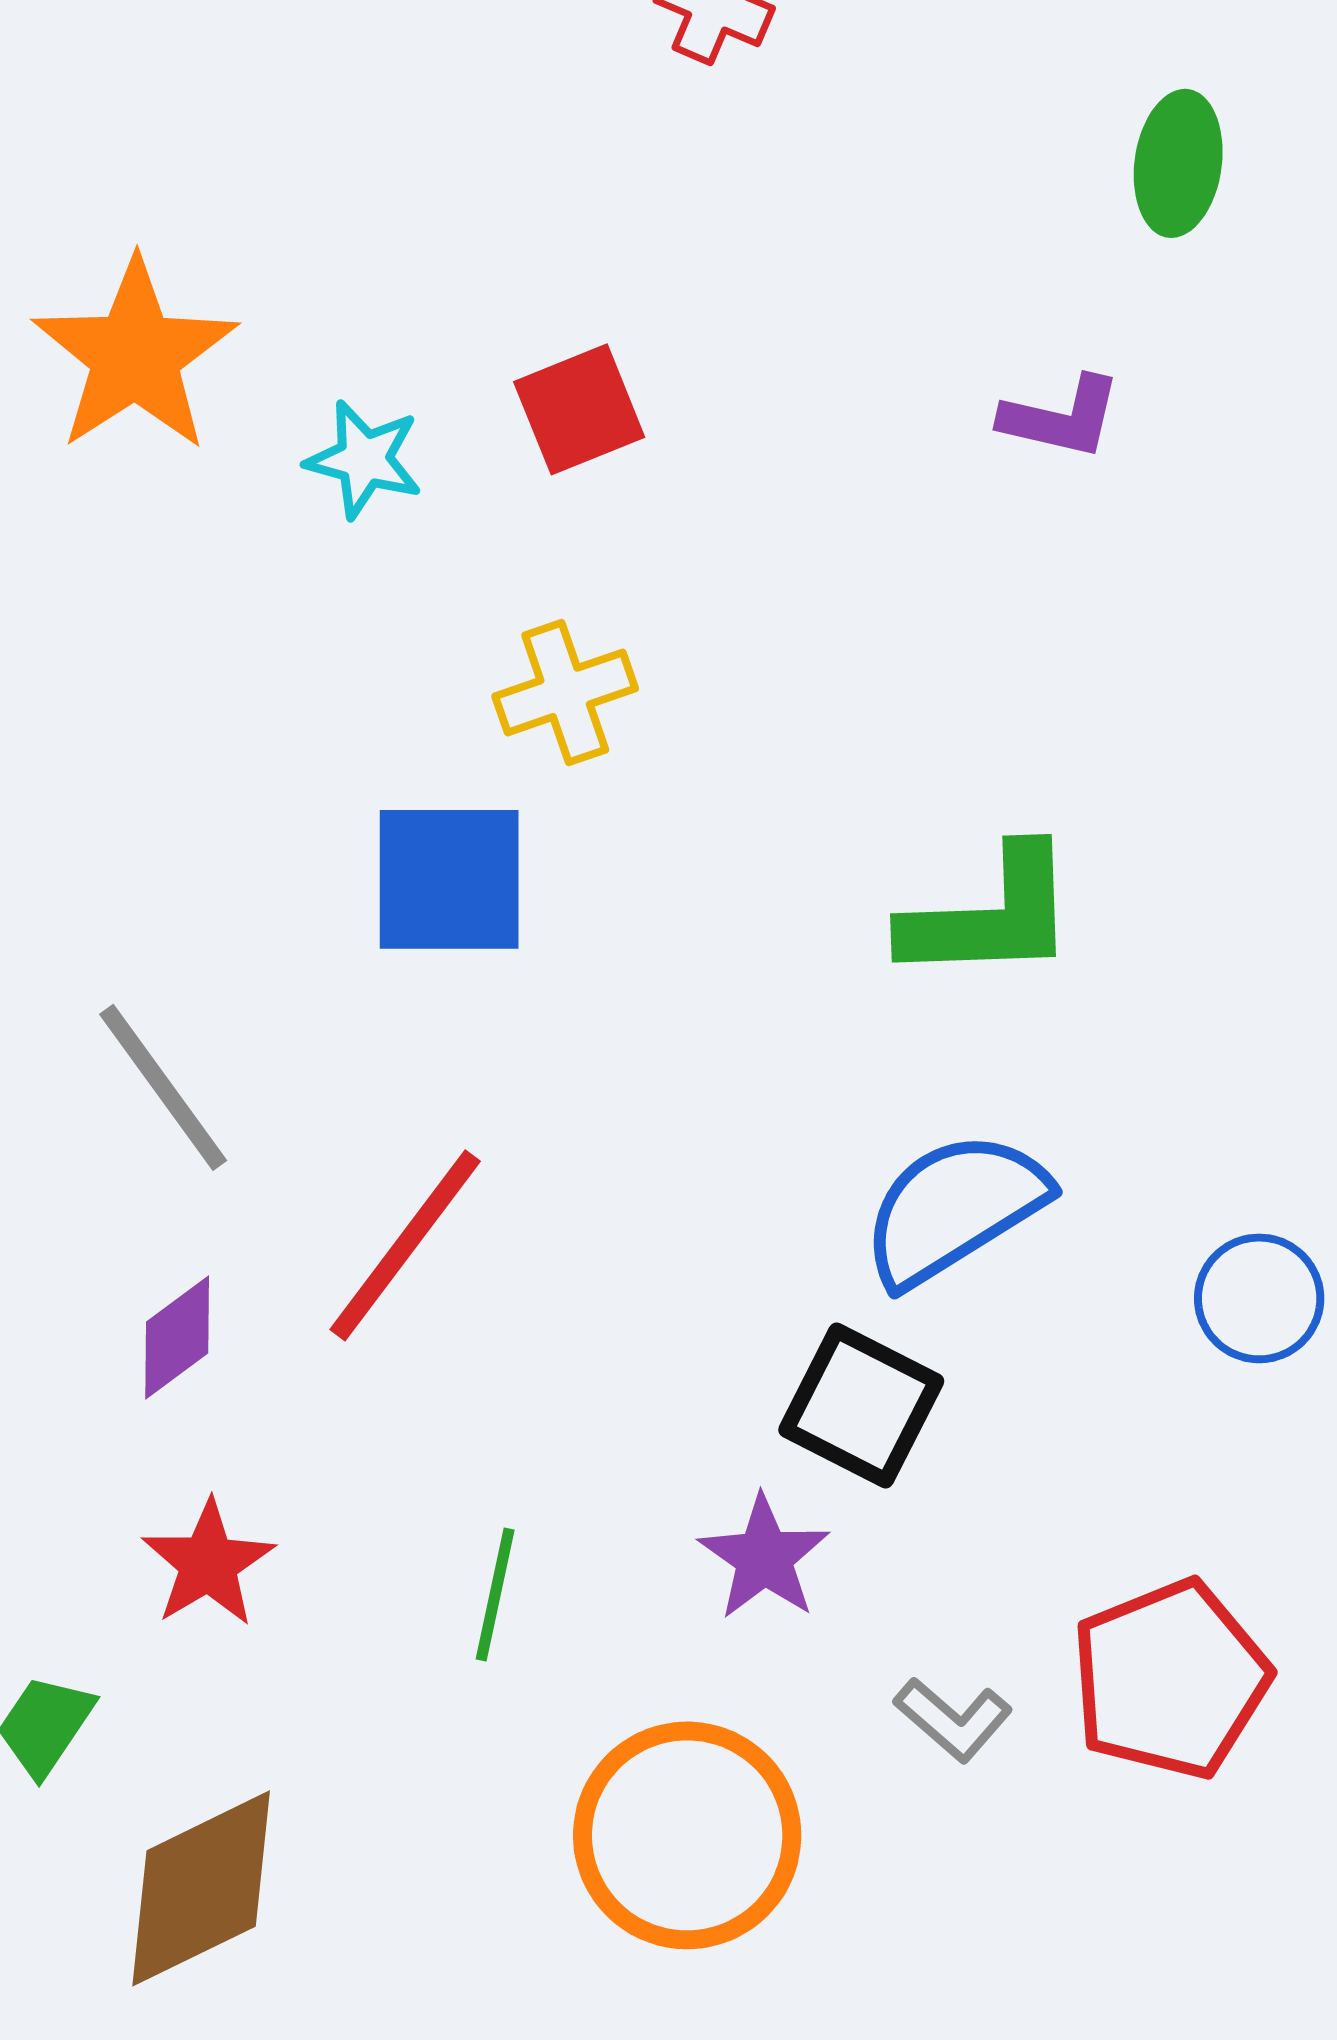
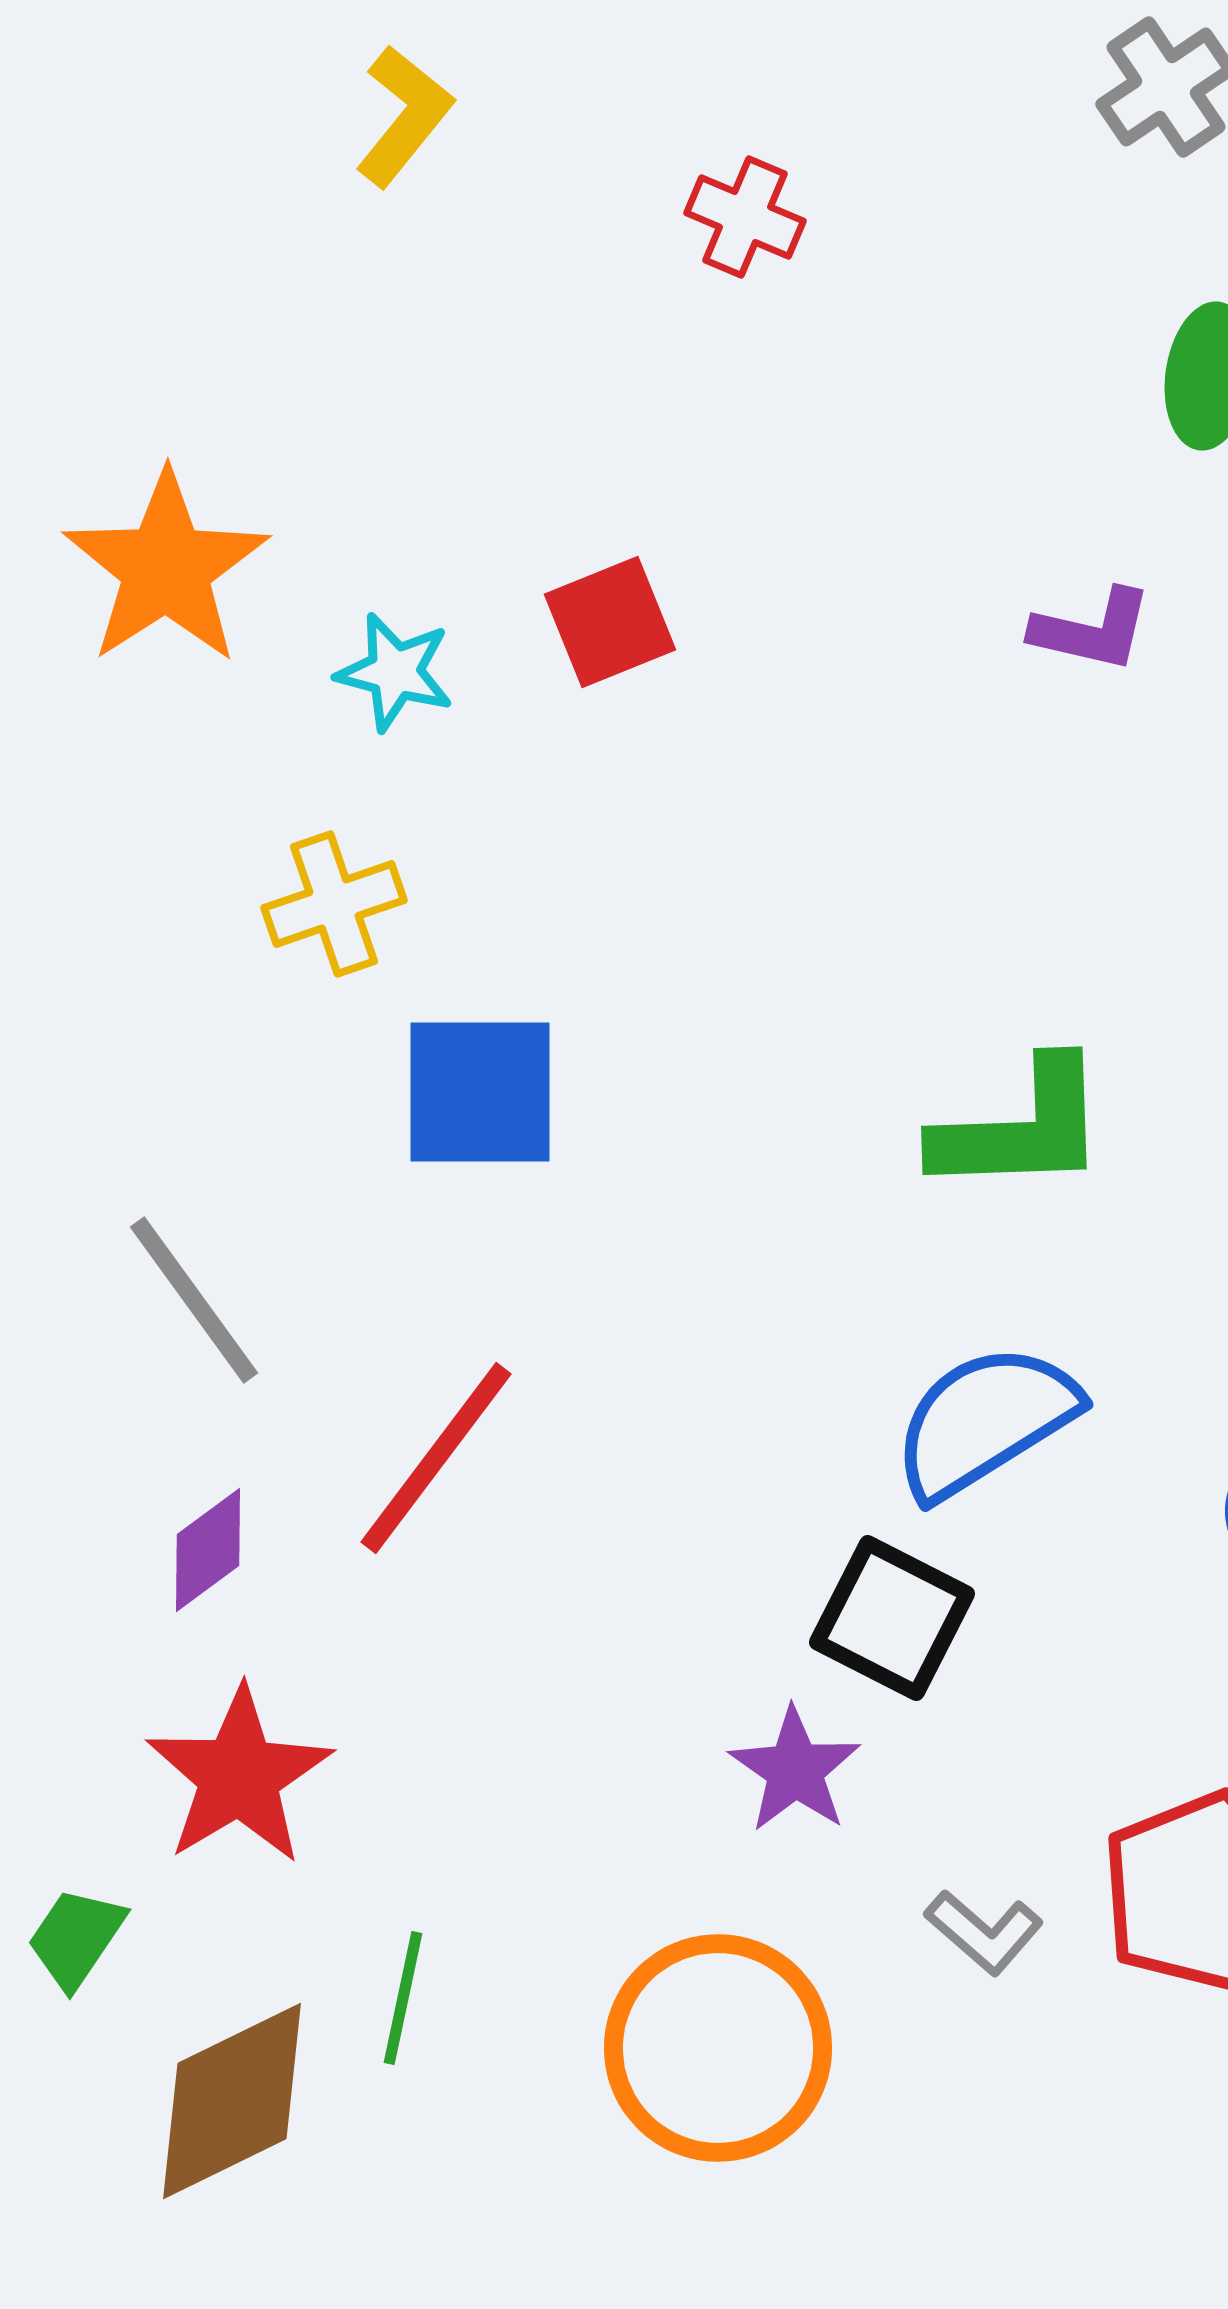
yellow cross: (565, 692) -> (334, 904), moved
red star: (208, 1563) -> (239, 1776), size x1.4
green line: (495, 1594) -> (403, 1998), moved

